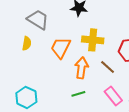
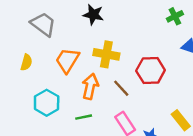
yellow semicircle: (27, 43) -> (26, 62), moved
cyan hexagon: (26, 97) -> (47, 103), moved

